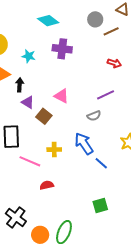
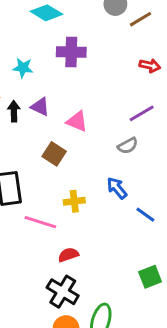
purple triangle: (28, 102) -> (40, 107), moved
blue arrow: (84, 144) -> (117, 188), size x0.7
black cross: (16, 217) -> (63, 292), moved

